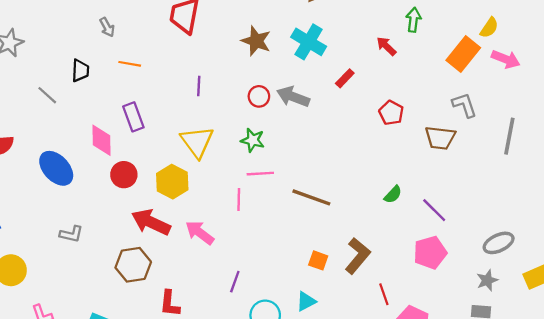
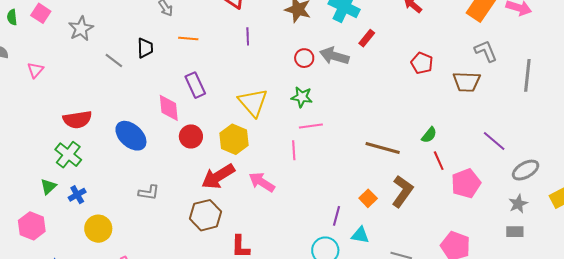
red rectangle: (345, 78) -> (367, 38), moved
purple line: (199, 86) -> (248, 36), moved
gray line: (47, 95) -> (114, 61), moved
brown line: (311, 197) -> (383, 148), moved
purple line: (434, 210) -> (494, 141), moved
red arrow: (151, 222) -> (218, 176), turned -52
orange square: (318, 260) -> (368, 198), turned 30
purple line: (235, 282) -> (337, 216), moved
red line: (384, 294) -> (439, 161), moved
cyan triangle: (306, 301) -> (360, 235), turned 42

